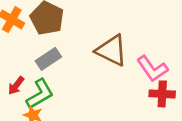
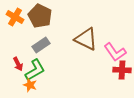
red arrow: (16, 86) -> (18, 64), turned -64

